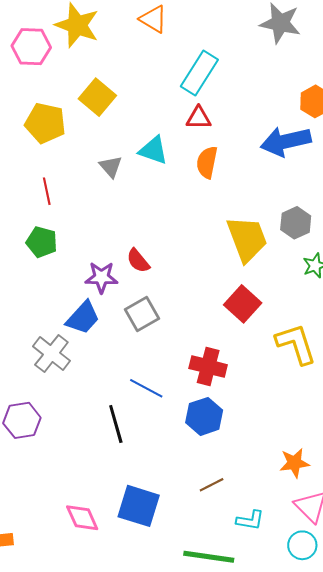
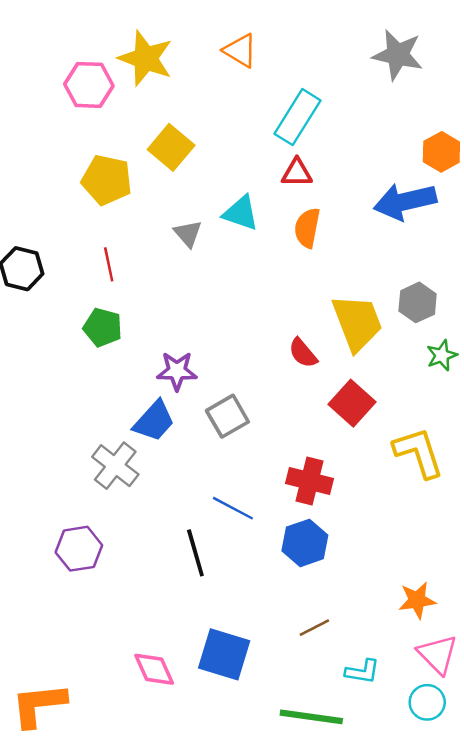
red semicircle: (138, 261) -> (303, 353), moved

